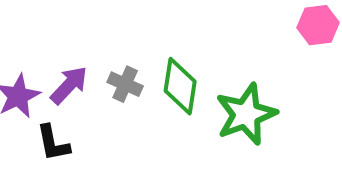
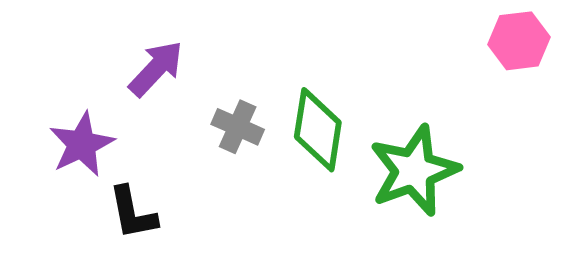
purple arrow: (69, 85) -> (156, 69), moved

